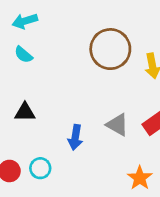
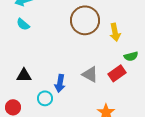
black triangle: (25, 112) -> (24, 75), moved
cyan circle: (40, 168) -> (45, 98), moved

